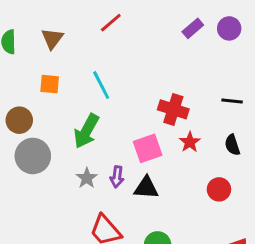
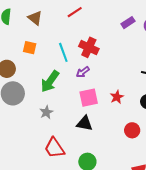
brown triangle: (52, 39) -> (35, 18), turned -35
red cross: (173, 109) -> (89, 47), moved
purple arrow: (117, 177) -> (83, 72), moved, turned 40

